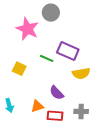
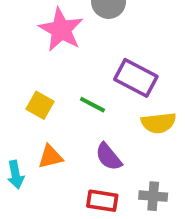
green line: (47, 58) -> (92, 105), moved
orange triangle: (37, 106) -> (50, 157), moved

